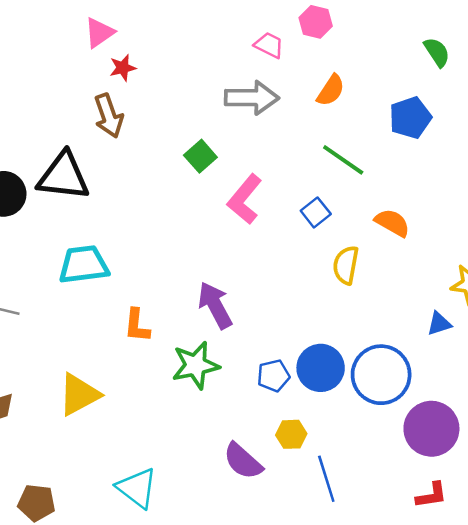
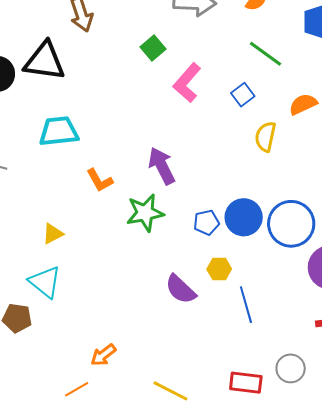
orange semicircle: (392, 223) -> (303, 104), turned -56
orange L-shape: (137, 325) -> (100, 180), turned -36
yellow triangle: (79, 395) -> (53, 234), size x0.6
cyan triangle: (137, 488) -> (45, 282), moved

